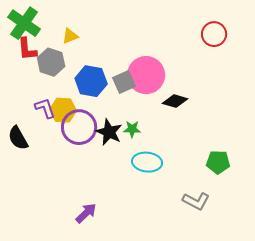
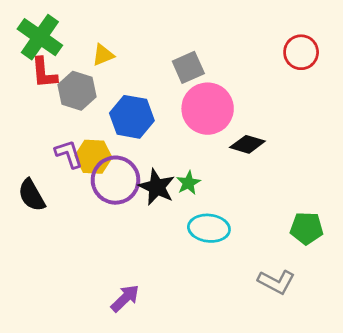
gray square: (124, 82) -> (188, 67), moved
green star: (132, 129) -> (188, 183), turned -30

